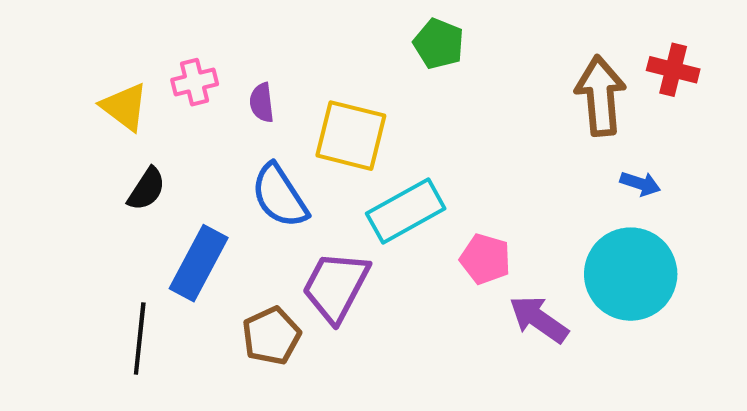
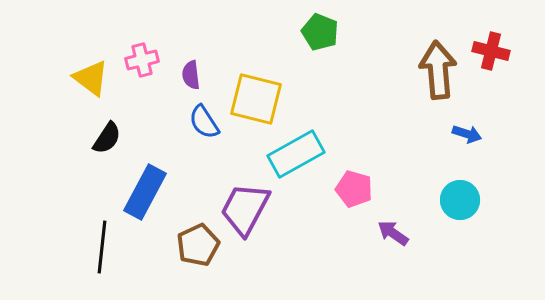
blue semicircle: (280, 196) -> (204, 122), moved, size x0.7
cyan circle: (631, 274) -> (460, 200), size x0.6
purple arrow: (539, 319) -> (393, 233), size x0.7

